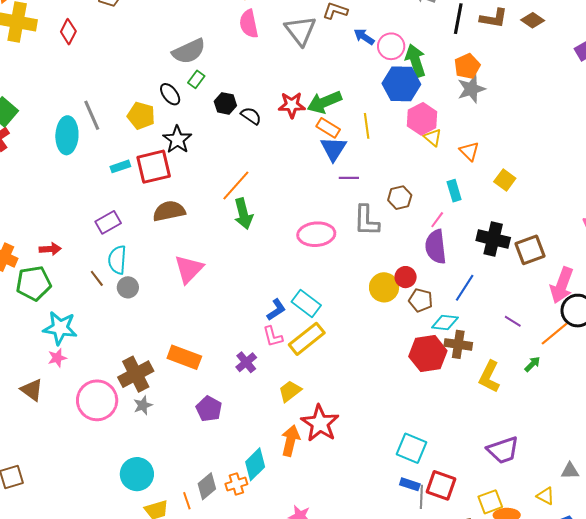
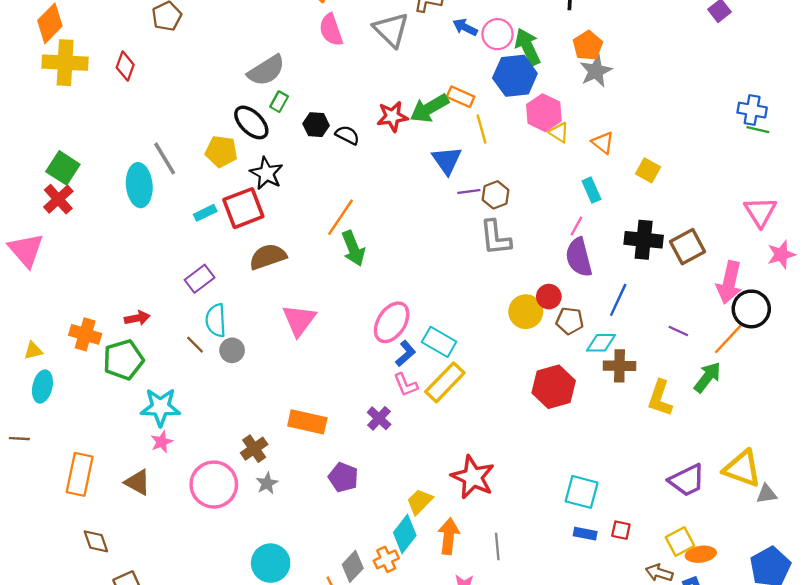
black ellipse: (170, 94) -> (251, 122), size x1.4
orange rectangle: (328, 128) -> (461, 97), moved
brown hexagon: (400, 198) -> (495, 195), moved
pink ellipse: (316, 234) -> (392, 322), moved, turned -45
red hexagon: (428, 354) -> (554, 387), moved
green arrow: (532, 364) -> (707, 377), size x1.6
brown cross: (136, 374) -> (254, 449), size x0.7
yellow trapezoid: (290, 391) -> (420, 502), moved
orange arrow: (290, 441) -> (449, 536), moved
red square: (441, 485) -> (621, 530), size x0.6
yellow triangle: (545, 496) -> (742, 469), moved, size x1.8
gray line: (421, 497) -> (497, 546), moved

